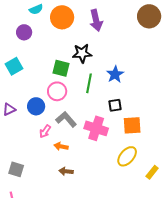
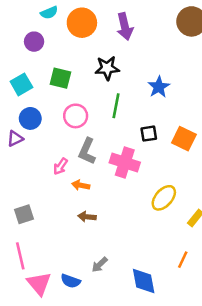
green square: (61, 68) -> (60, 78), moved
blue star: (115, 74) -> (159, 87), moved
blue circle: (36, 106) -> (30, 118), moved
gray L-shape: (66, 119) -> (87, 151), turned -115
orange square: (132, 125) -> (184, 139), moved, turned 30
gray square: (16, 169) -> (24, 214), turned -35

